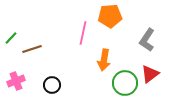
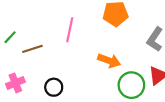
pink line: (83, 33) -> (70, 30), moved
orange arrow: (104, 60) -> (109, 61), turned -80

